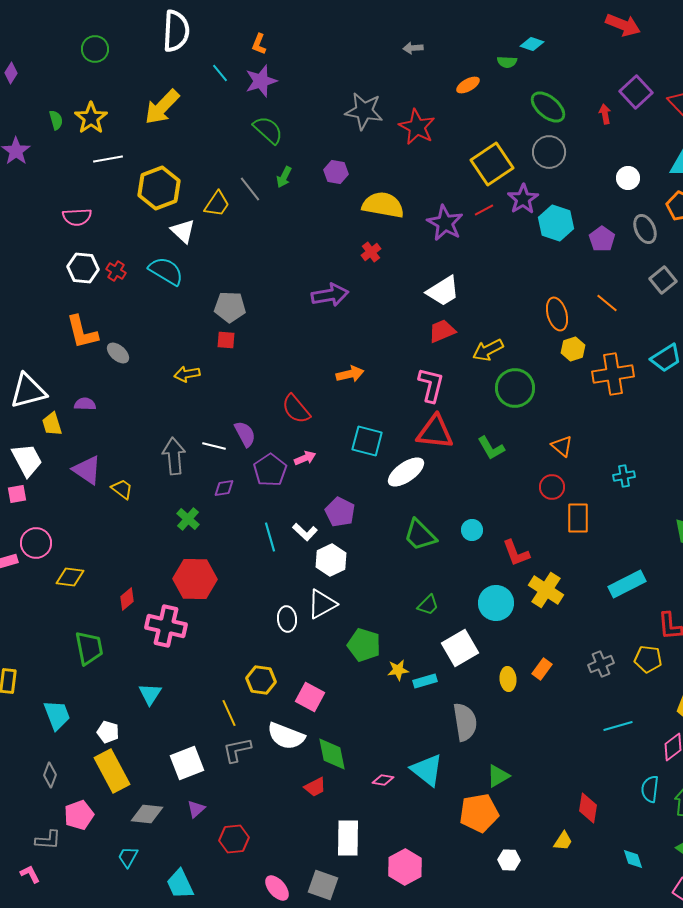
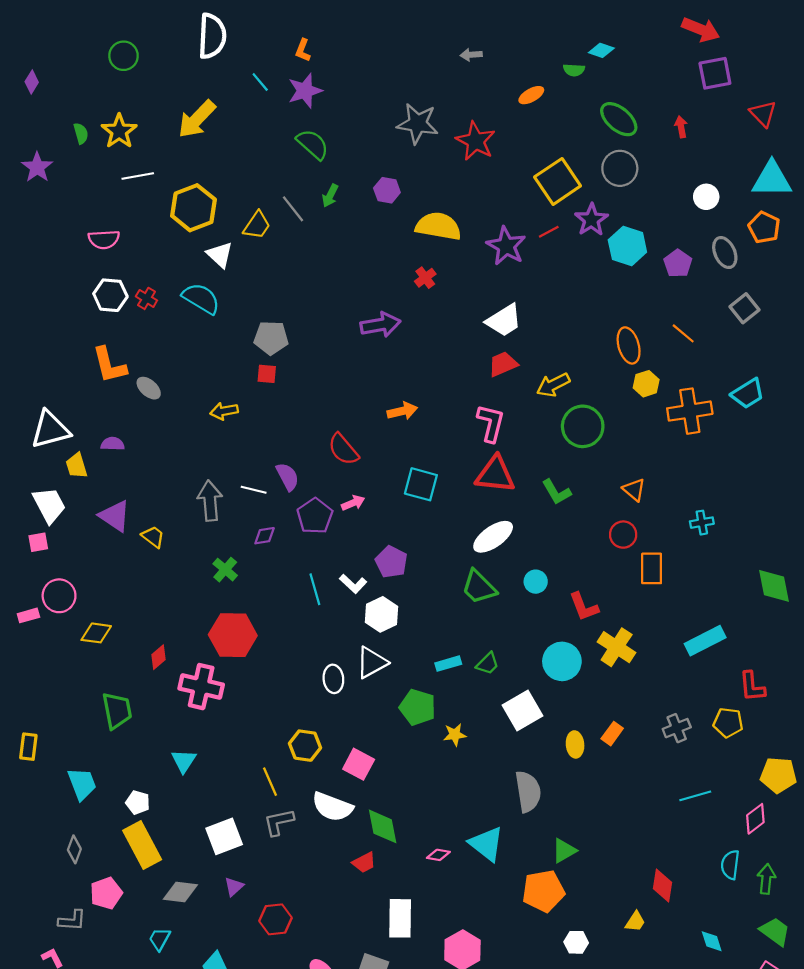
purple square: (636, 92) -> (715, 73), moved, turned 32
white ellipse: (406, 472) -> (493, 537), moved
cyan rectangle: (425, 681) -> (448, 664), moved

